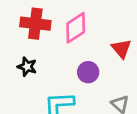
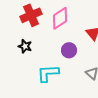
red cross: (35, 24) -> (31, 15), turned -30

